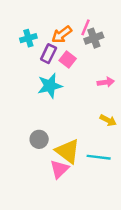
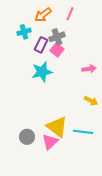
pink line: (86, 27) -> (70, 14), moved
orange arrow: (62, 35) -> (43, 15), moved
gray cross: (94, 38) -> (57, 37), moved
gray circle: (39, 139) -> (27, 137), moved

